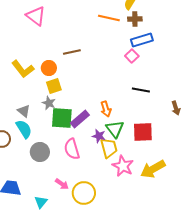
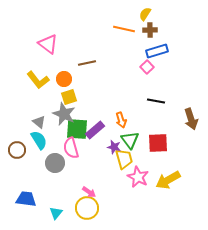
pink triangle: (36, 16) -> (48, 44), moved
gray star: (49, 103) -> (64, 114), size x1.6
brown arrow: (176, 108) -> (191, 119), size x1.5
pink semicircle: (72, 149) -> (71, 148), moved
pink arrow: (62, 184) -> (89, 192), moved
yellow circle: (84, 193) -> (87, 208), moved

